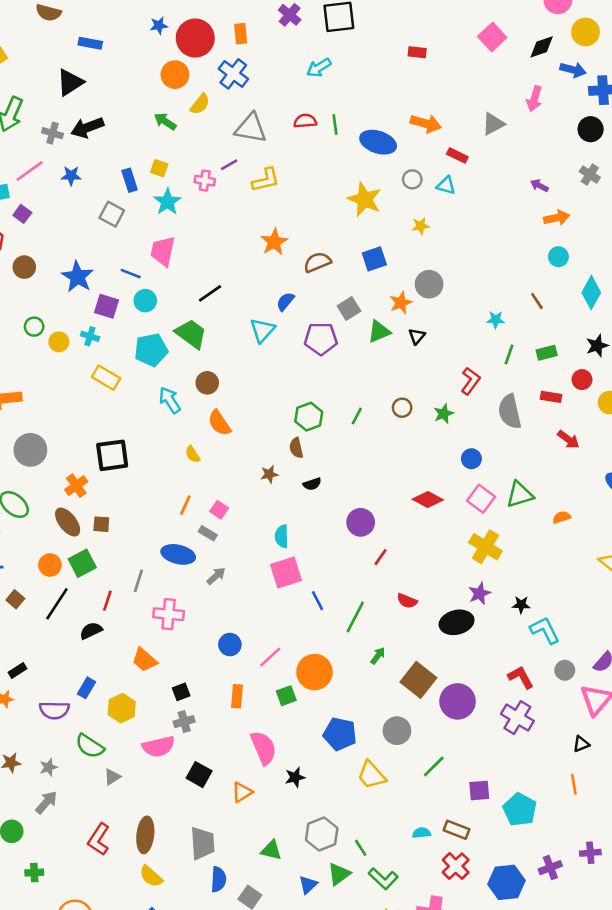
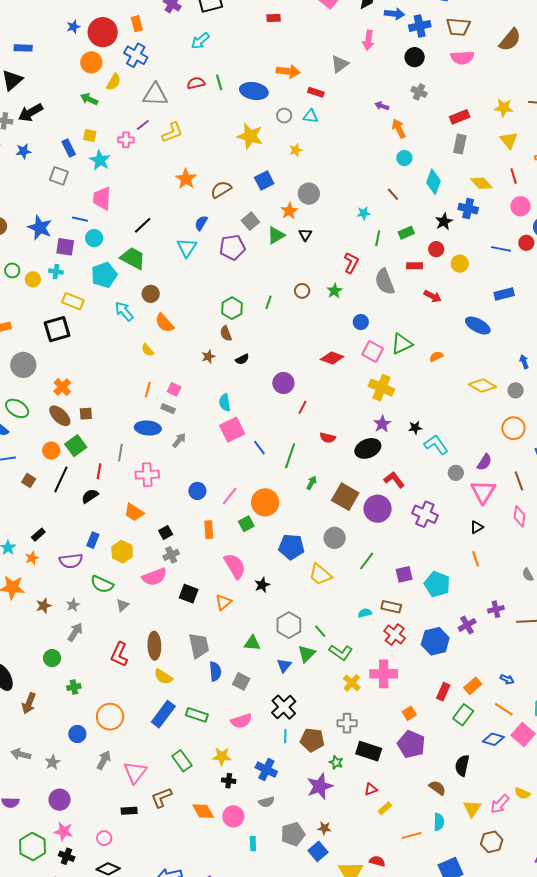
orange arrow: (557, 218) -> (399, 129), turned -96
black square: (112, 455) -> (57, 329), moved
red L-shape: (521, 677) -> (394, 480), moved

